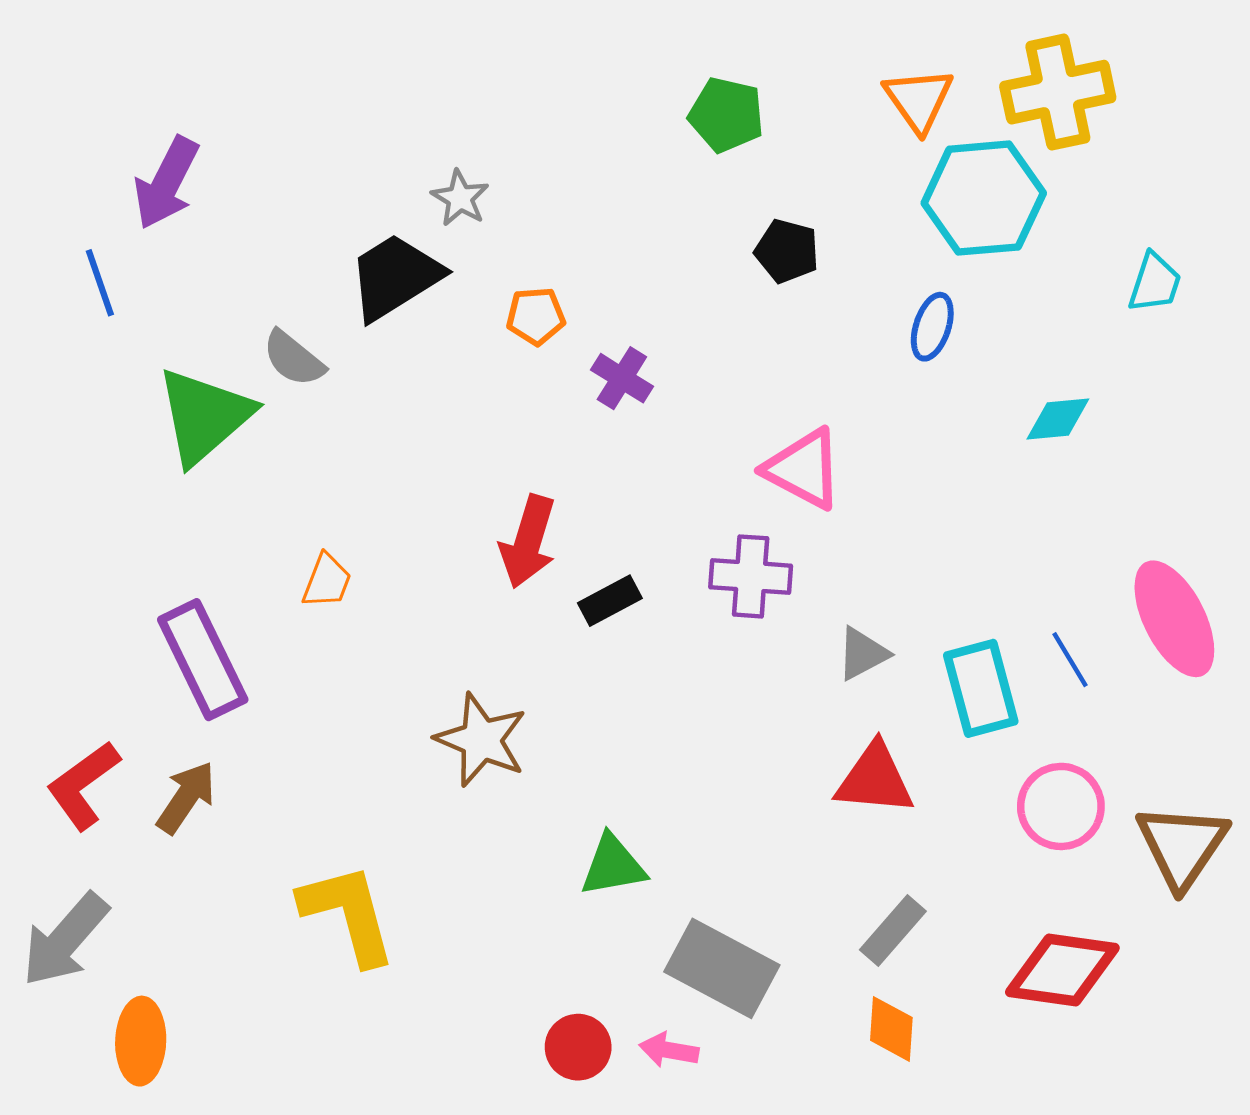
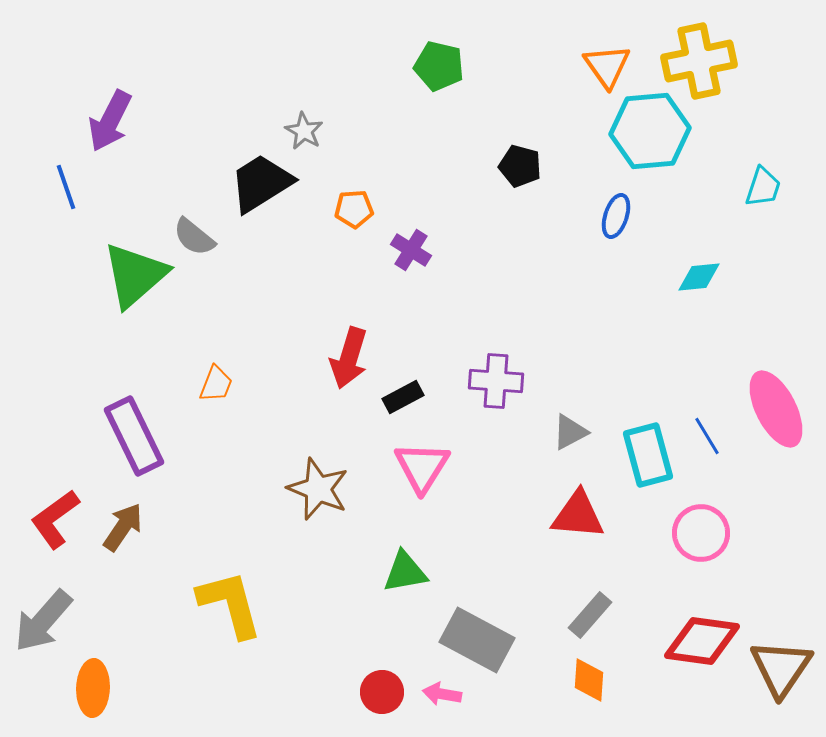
green pentagon: (726, 115) -> (439, 66), moved
pink triangle: (804, 469) -> (422, 467), moved, turned 34
brown triangle: (1182, 846) -> (781, 668), moved

